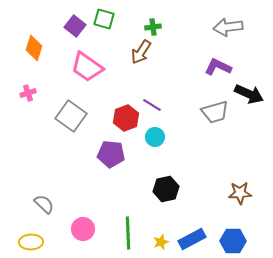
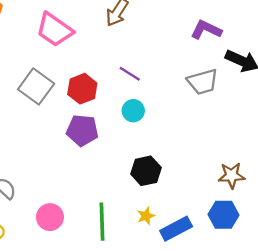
red hexagon: (126, 118) -> (82, 89), moved
blue hexagon: (233, 241) -> (223, 215), moved
yellow star: (161, 242) -> (146, 216), moved

